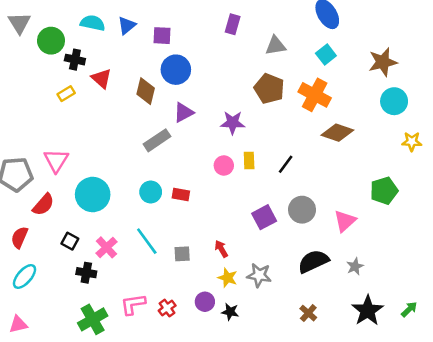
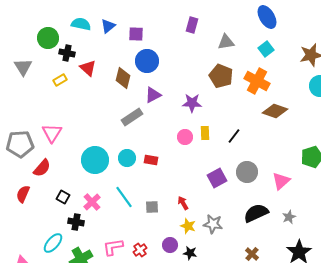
gray triangle: (19, 23) -> (23, 67), moved
cyan circle: (93, 195) -> (95, 160), moved
cyan ellipse: (25, 276) -> (53, 243), moved

